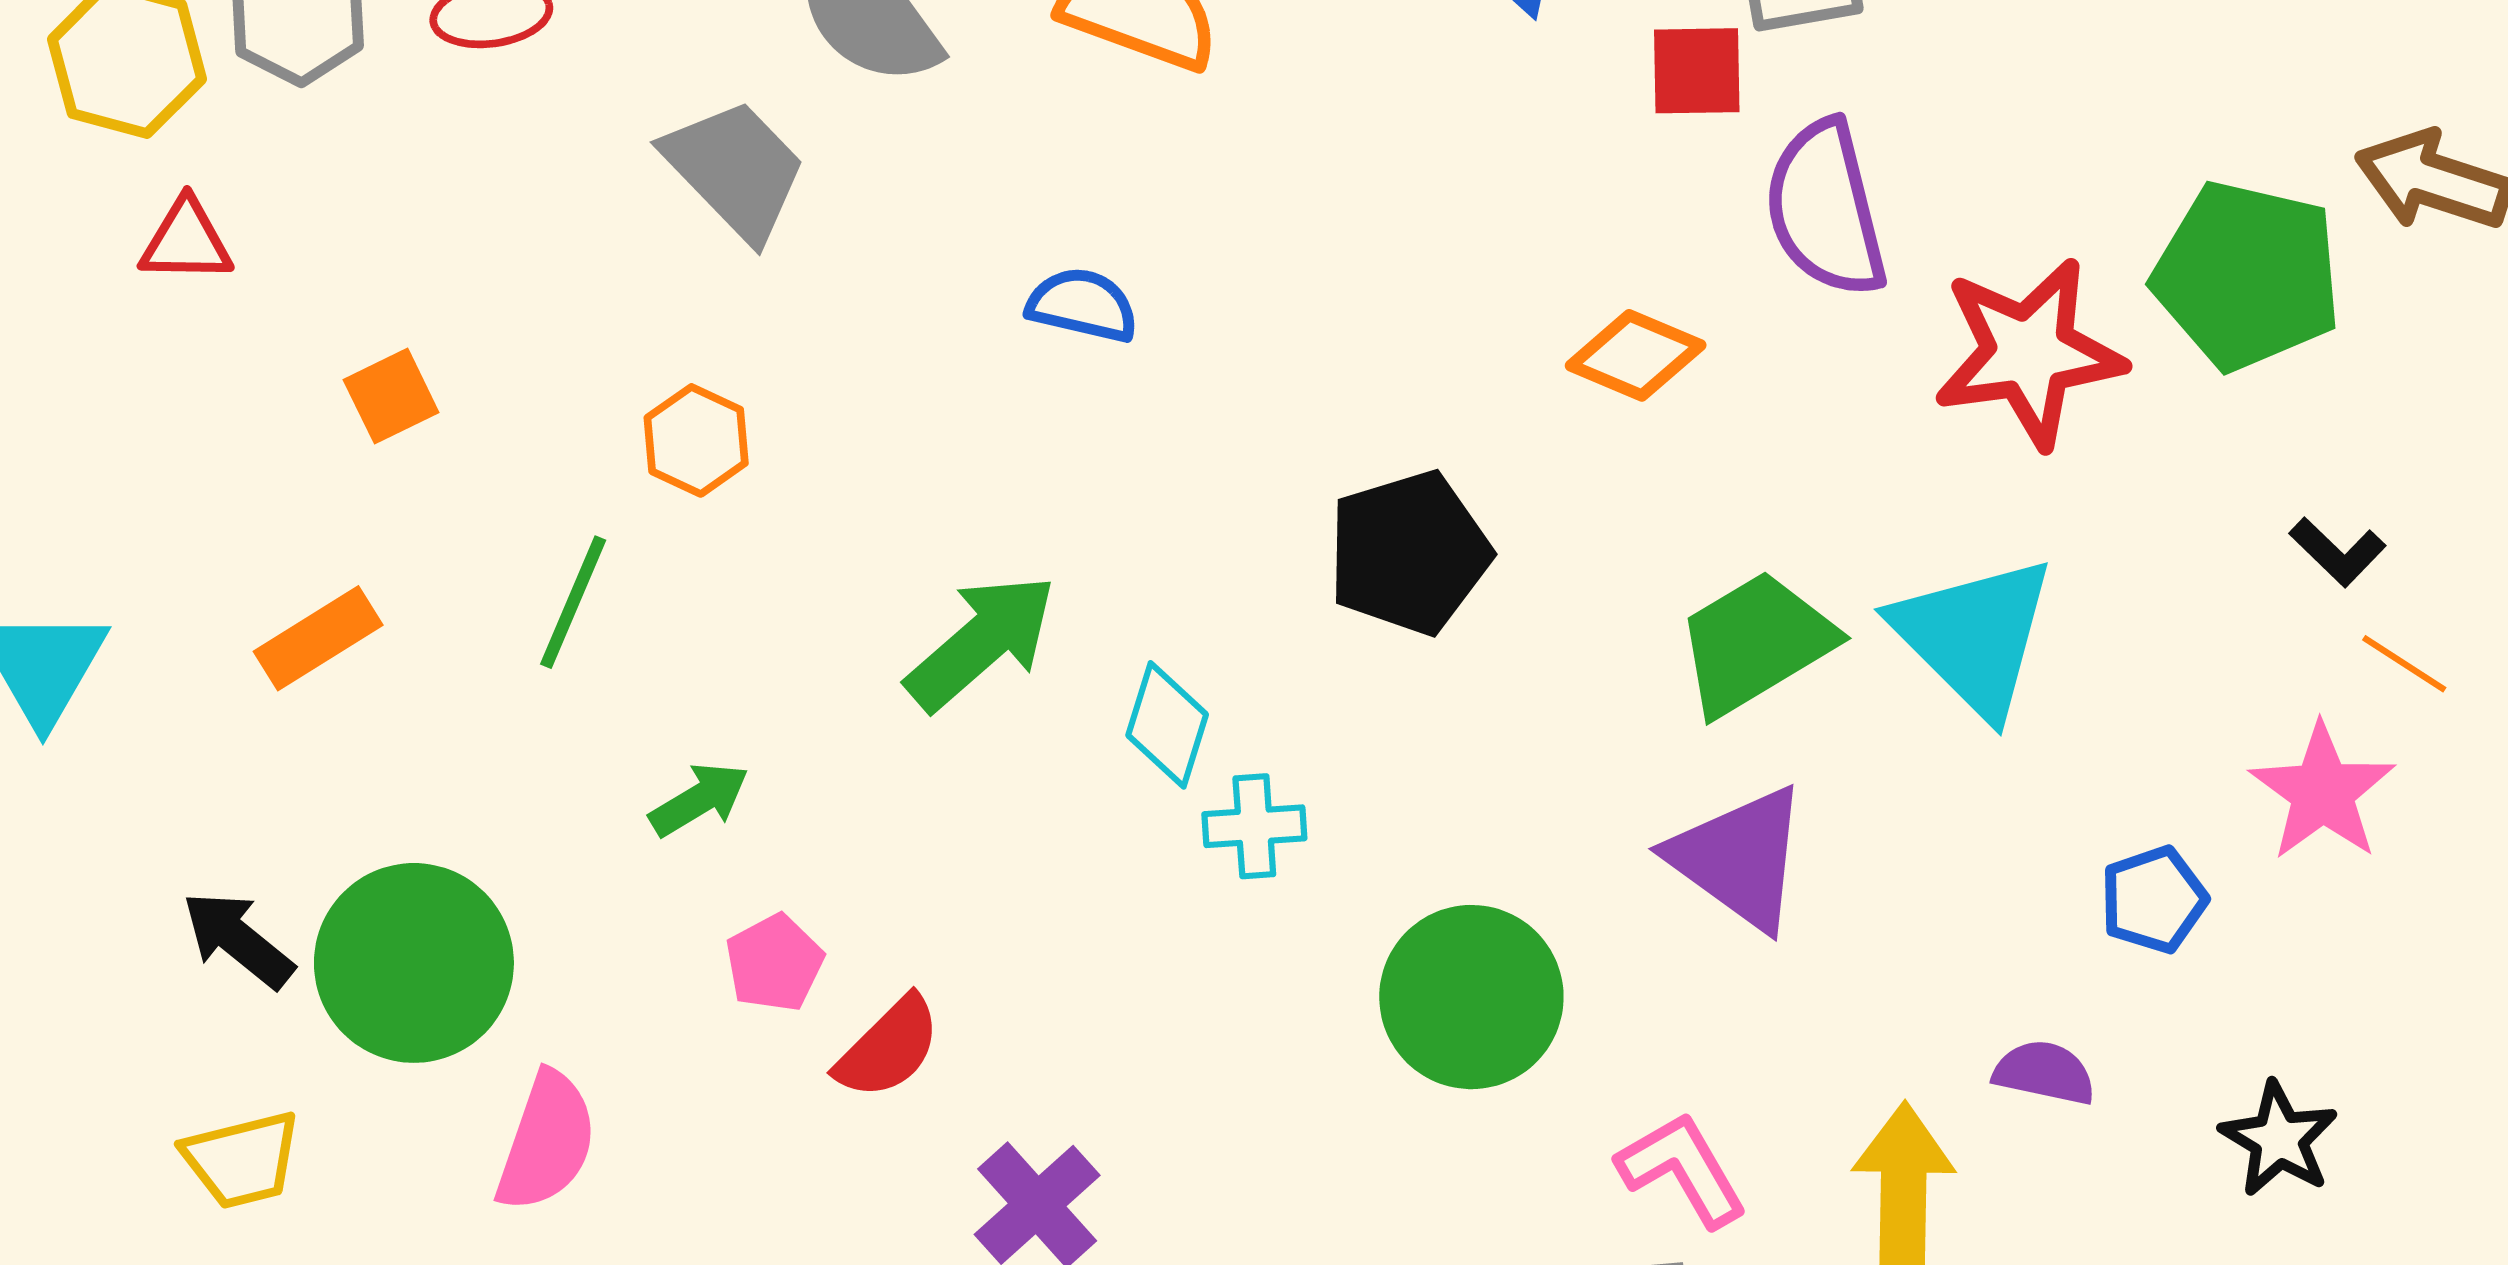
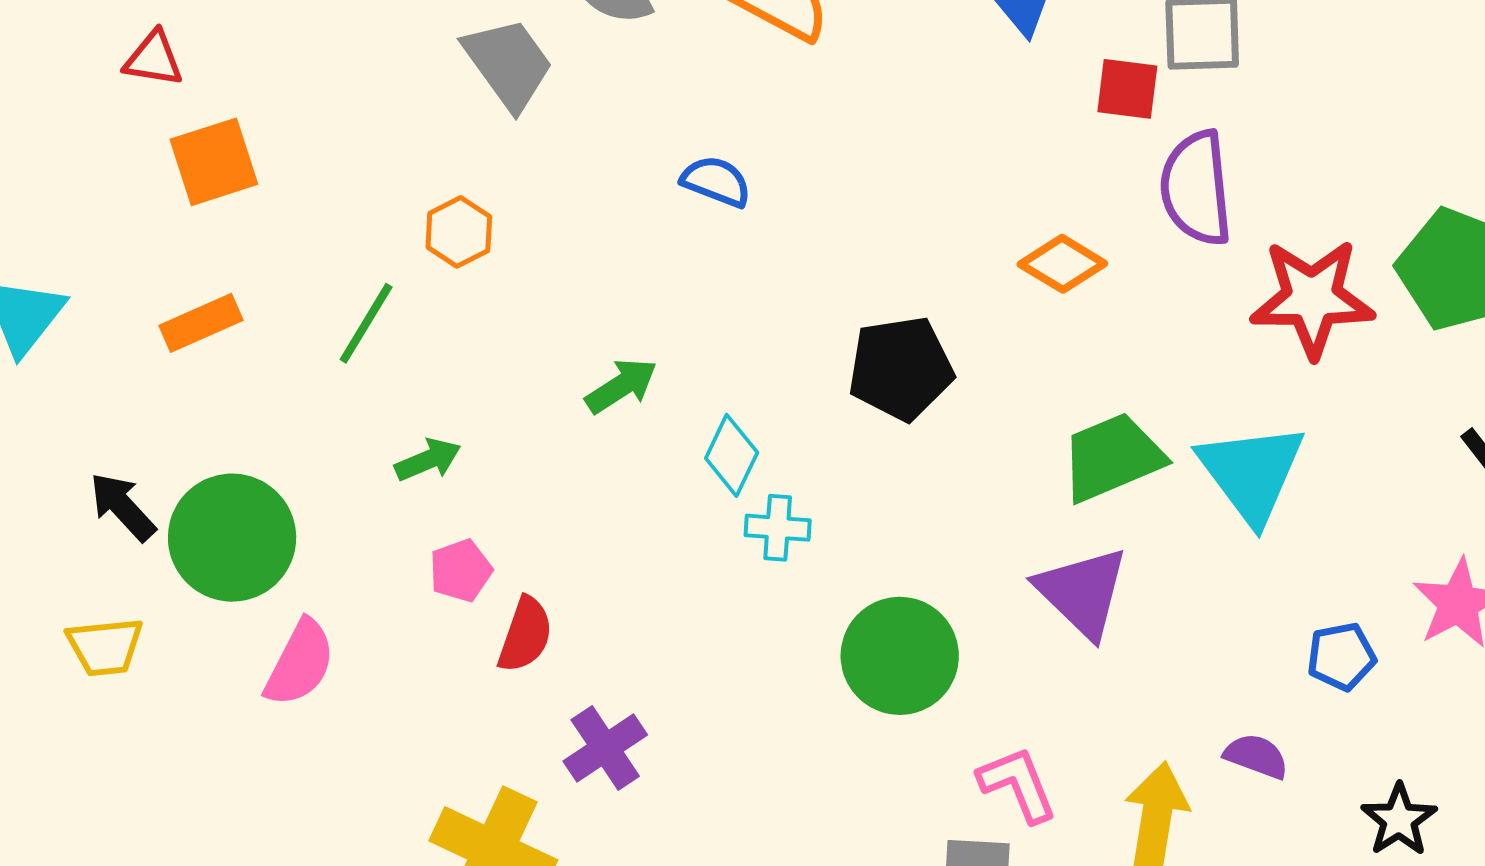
orange square: (391, 396) -> (214, 162), moved, size x1.5
green arrow: (981, 642) -> (621, 386), size x0.7
red semicircle: (888, 1048) -> (525, 635), turned -34

